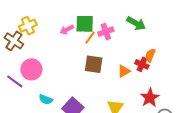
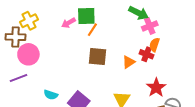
pink cross: (106, 32) -> (150, 26), moved
brown cross: (14, 41) -> (15, 37), turned -30
pink circle: (31, 69) -> (28, 54), moved
purple line: (15, 81) -> (18, 78), turned -54

